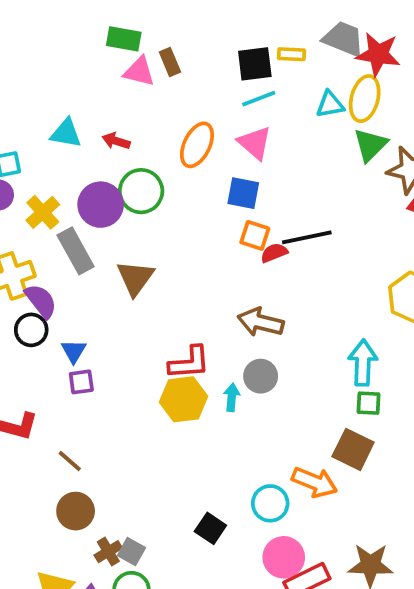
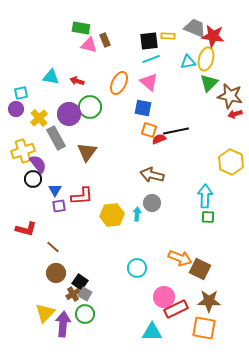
red L-shape: (189, 363) -> (82, 196), moved
brown square: (353, 449) -> (200, 269), moved
cyan circle: (270, 503) -> (137, 268), moved
black square: (210, 528) -> (80, 282), moved

